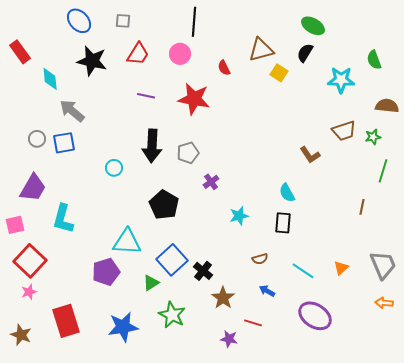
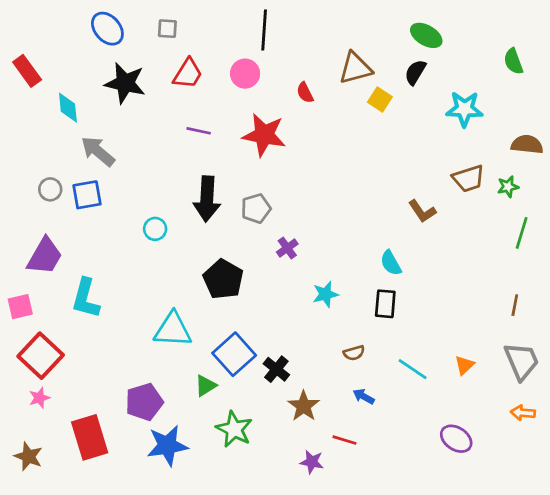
green semicircle: (374, 60) -> (513, 61), moved
brown line: (362, 207) -> (515, 305), moved
purple pentagon: (106, 272) -> (144, 402), moved
purple ellipse: (315, 316) -> (456, 439), moved, size x0.7

